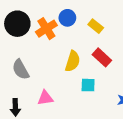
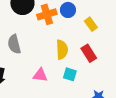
yellow semicircle: (73, 61) -> (62, 50), turned -36
pink triangle: (45, 98) -> (40, 75), moved

